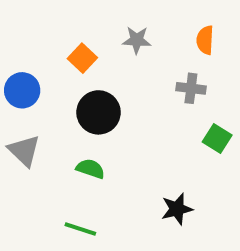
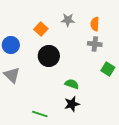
orange semicircle: (205, 40) -> (95, 24), moved
green semicircle: (90, 169) -> (72, 84), moved
black star: (177, 209) -> (72, 104), moved

